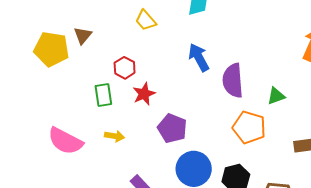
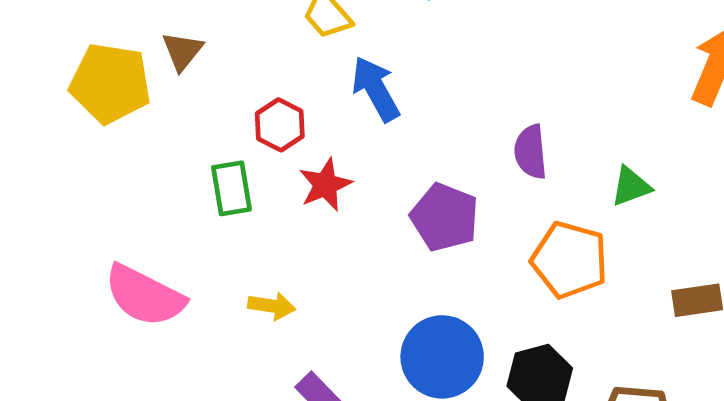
blue arrow: (199, 57) -> (376, 89), moved
purple semicircle: (233, 81) -> (531, 152), size x0.7
purple pentagon: (172, 128) -> (445, 217), moved
yellow arrow: (115, 136) -> (272, 306), moved

